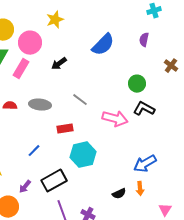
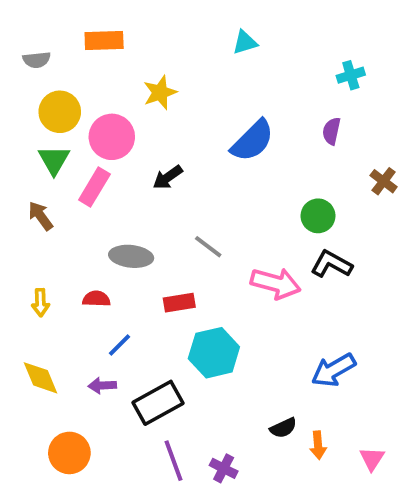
red semicircle: (10, 106) -> (96, 299), moved
purple arrow: (25, 187) -> (102, 385), moved, turned 48
orange arrow: (140, 189) -> (318, 445), moved

